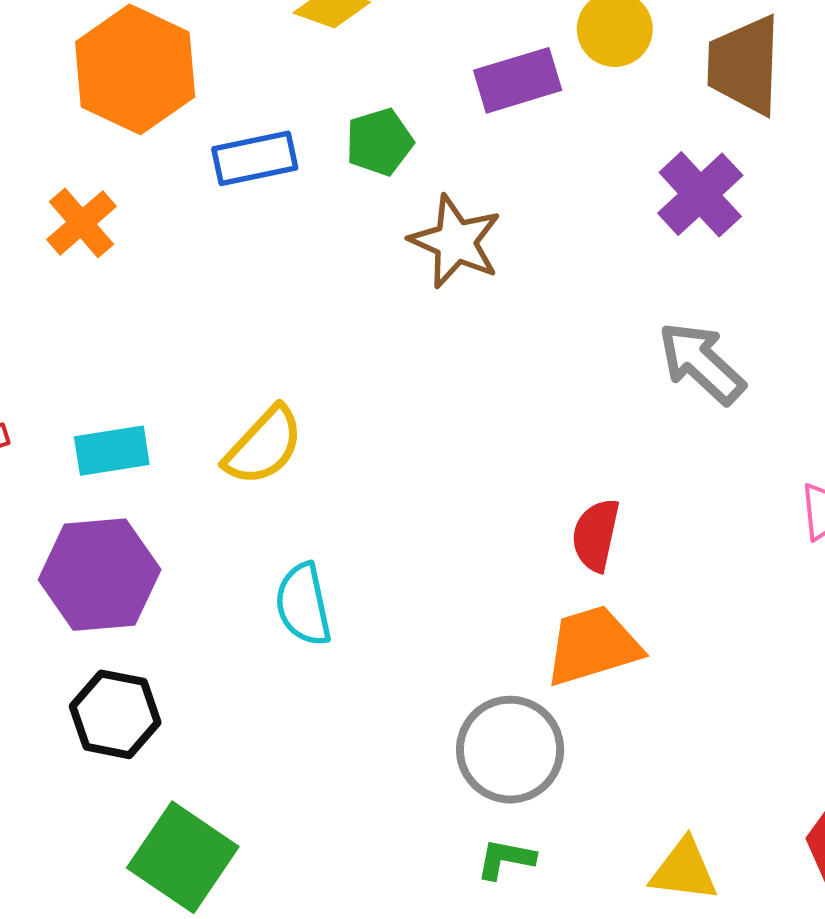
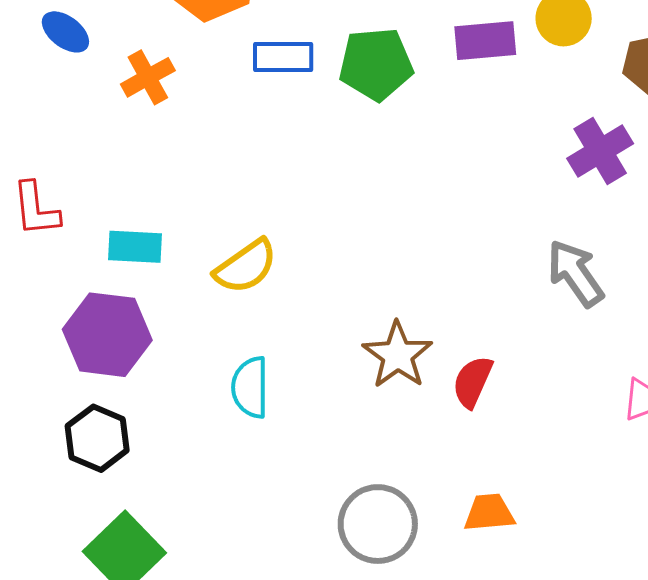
green pentagon: (379, 142) -> (376, 64), size x1.5
brown star: (455, 242) -> (398, 355), moved
orange trapezoid: (593, 646) -> (489, 513), moved, size x0.7

